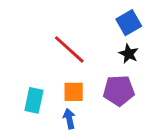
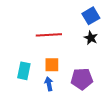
red line: (69, 49) -> (49, 35), turned -45
purple pentagon: (119, 90) -> (82, 79), moved

